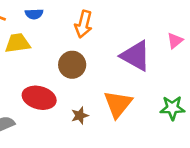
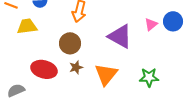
brown star: (80, 116) -> (76, 67), moved

